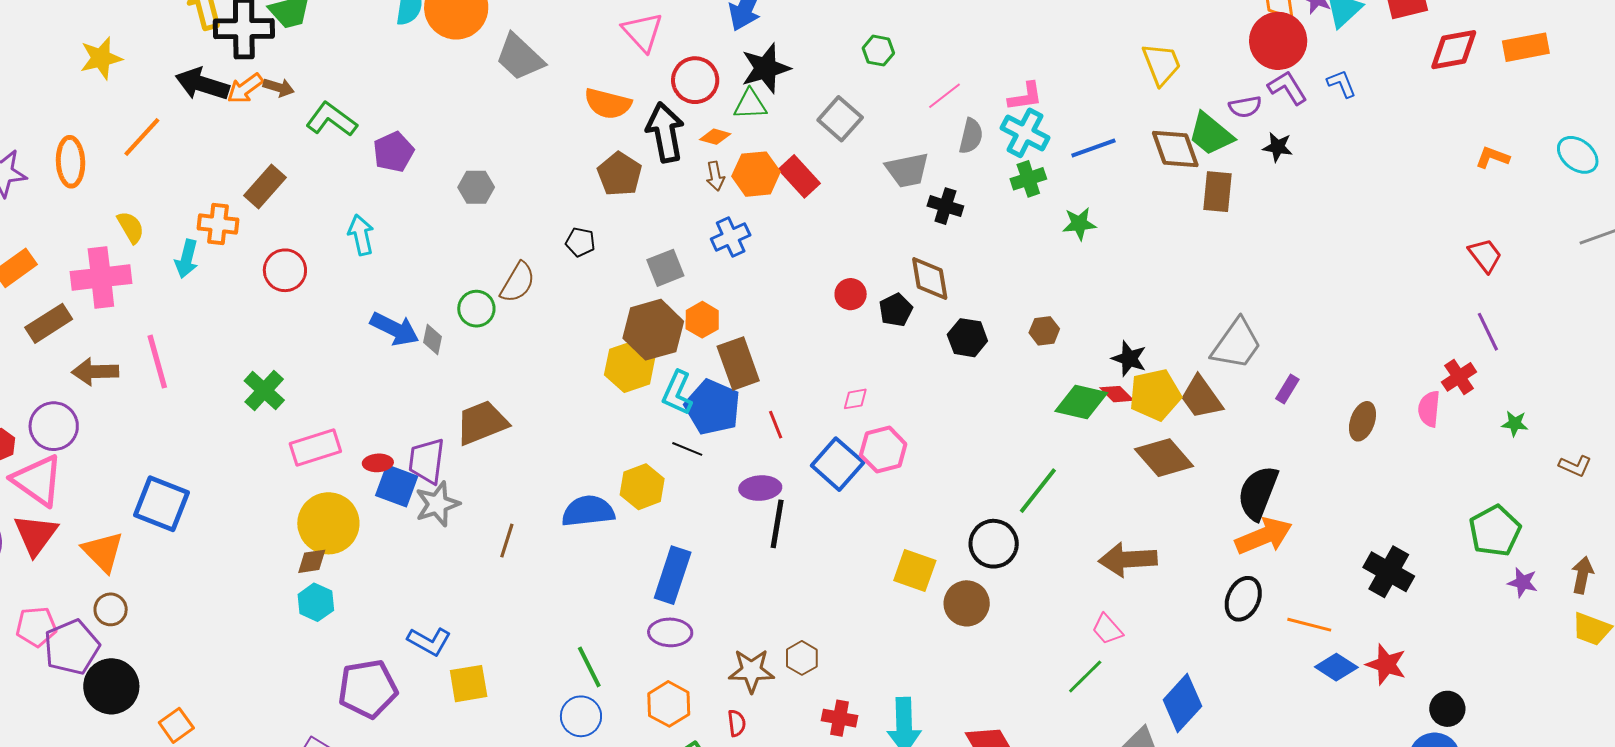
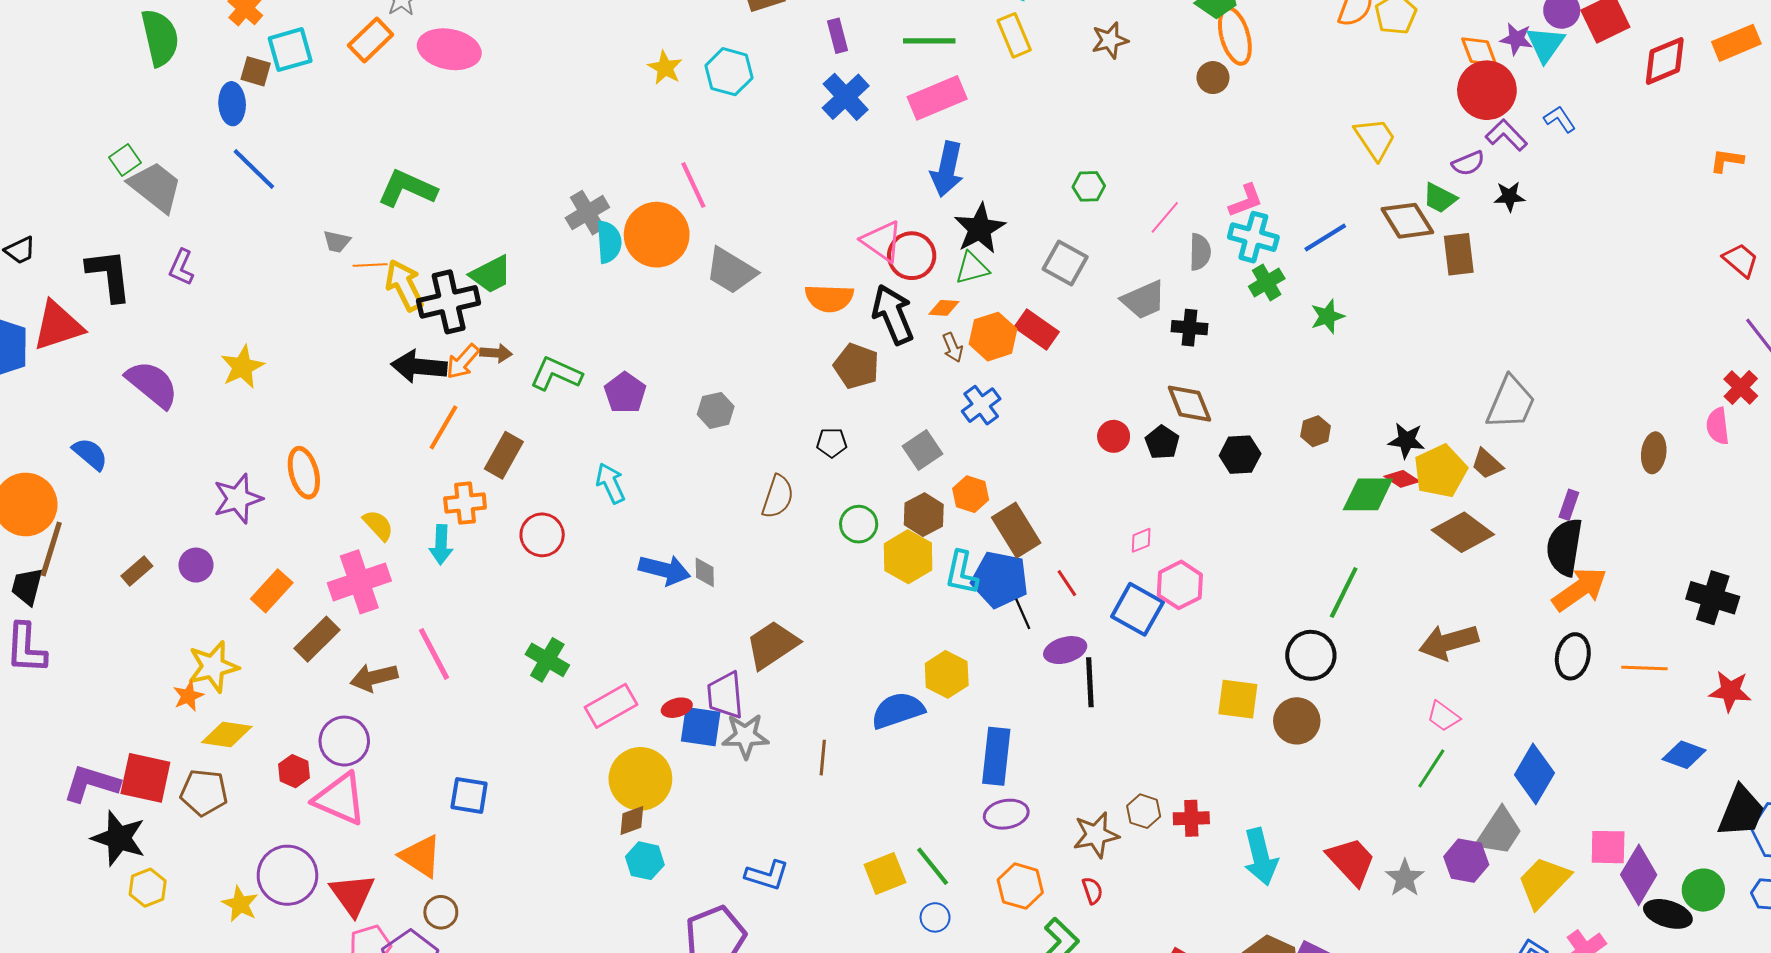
pink triangle: (643, 32) -> (882, 241), moved
yellow star: (101, 58) -> (242, 367), moved
green trapezoid: (1211, 134) -> (1440, 198), size x0.7
orange line: (142, 137) -> (444, 427), moved
green circle: (476, 309) -> (859, 524), moved
brown hexagon: (653, 330) -> (924, 515), size x0.7
purple rectangle: (1287, 389) -> (1569, 505), moved
brown trapezoid: (1201, 397) -> (1487, 464), size x0.7
black line: (687, 449) -> (1023, 614), moved, turned 56
blue square: (162, 504) -> (469, 795), size x0.7
gray star: (437, 504) -> (745, 736), turned 30
red triangle: (36, 535) -> (352, 895), moved
blue diamond: (1336, 667) -> (1684, 755), moved
yellow square: (469, 684) -> (885, 874), moved
blue circle: (581, 716) -> (935, 917), size x0.7
red cross: (839, 718) -> (1191, 818), moved

